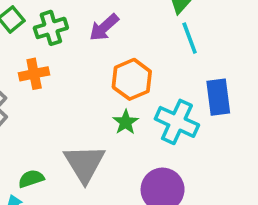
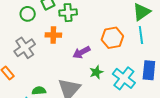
purple arrow: (104, 27) -> (82, 52), moved
orange hexagon: (132, 79) -> (112, 38), moved

